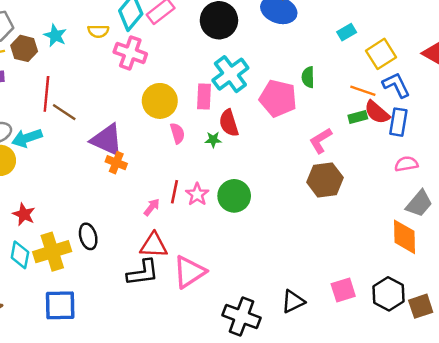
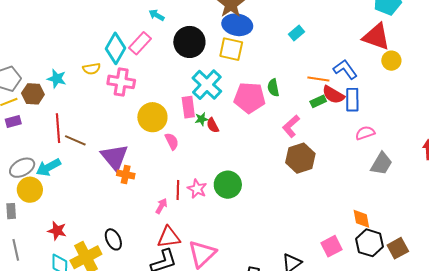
yellow square: (381, 54) -> (231, 49), moved, turned -35
green semicircle: (308, 77) -> (273, 88), moved
red semicircle: (229, 123) -> (213, 125), size x0.7
purple triangle: (107, 140) -> (115, 157), turned 36
green star: (213, 140) -> (201, 119), moved
orange diamond: (405, 237) -> (361, 219), moved, size x0.7

